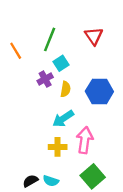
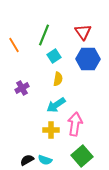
purple cross: (45, 79) -> (22, 88), moved
blue hexagon: (99, 91) -> (88, 59), moved

